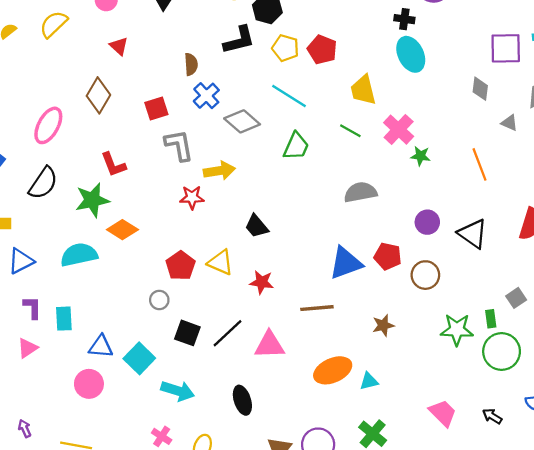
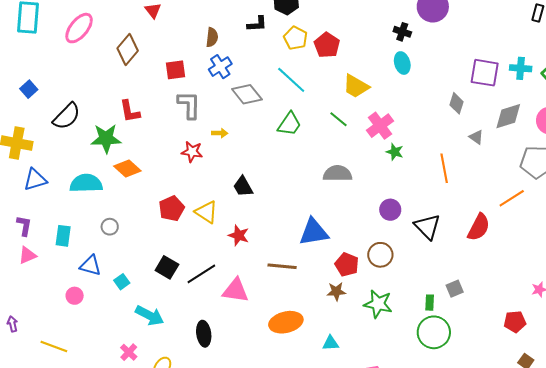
black L-shape: (239, 40) -> (257, 24), size x0.7
cyan ellipse: (411, 54) -> (402, 63), size x0.7
yellow trapezoid: (363, 90) -> (356, 86), turned -56
pink ellipse: (48, 125) -> (79, 28), moved
yellow arrow: (219, 171) -> (220, 133), size x0.6
red pentagon: (388, 256) -> (347, 265), moved
gray circle: (159, 300) -> (110, 227), moved
purple L-shape: (32, 308) -> (24, 226), moved
green star: (457, 330) -> (378, 304), moved
cyan square: (139, 358) -> (122, 282), size x0.6
cyan triangle: (369, 381) -> (331, 343), moved
pink circle: (89, 384) -> (75, 296), size x0.7

